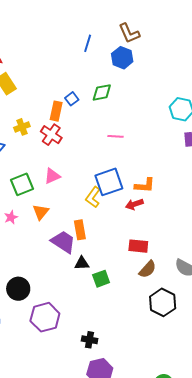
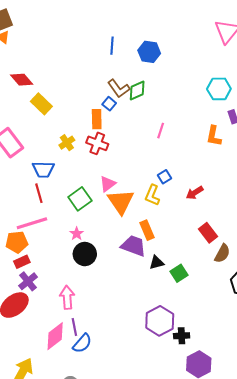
brown L-shape: (129, 33) -> (119, 88), moved
pink line: (116, 136) -> (161, 131), turned -63
blue square: (109, 182) -> (165, 177), size x0.5
orange L-shape: (145, 185) -> (214, 136), moved, turned 110
orange triangle: (41, 212) -> (121, 202), moved, size x1.6
red rectangle: (138, 246) -> (208, 233), turned 60
black circle: (18, 289) -> (85, 254), moved
purple hexagon: (45, 317) -> (160, 321), moved

